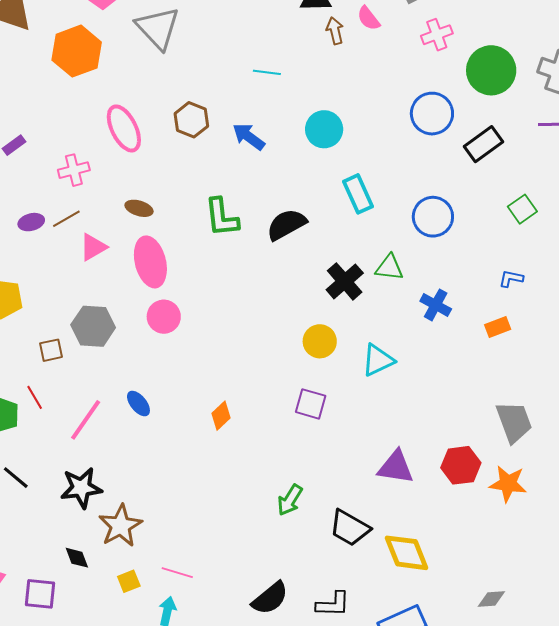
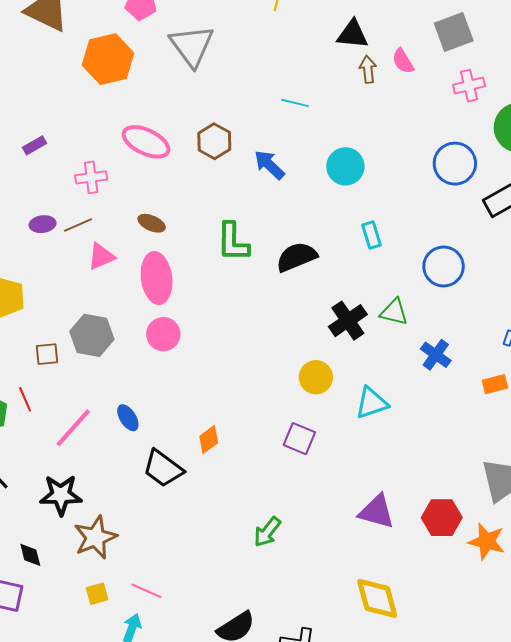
pink ellipse: (124, 128) -> (146, 142), turned -45
cyan rectangle: (358, 194) -> (372, 235), size x0.7
black trapezoid: (350, 528) -> (163, 468), moved
black diamond: (77, 558) -> (30, 555), moved

